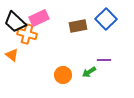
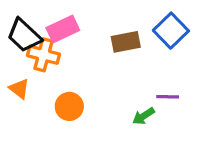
orange circle: (63, 75) -> (69, 106), moved

